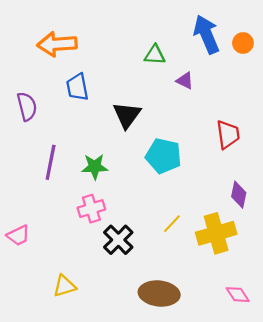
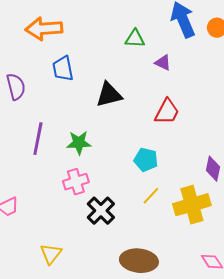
black triangle: (127, 115) -> (109, 95), turned 40
red trapezoid: (228, 134) -> (167, 112), moved, turned 36
cyan pentagon: (163, 156) -> (146, 160), moved, size x0.7
yellow triangle: (65, 286) -> (51, 254), turned -35

